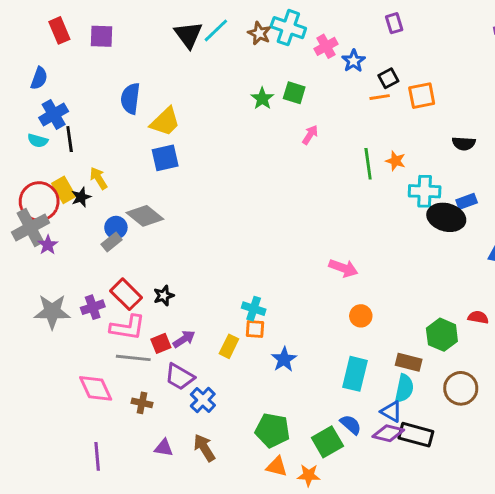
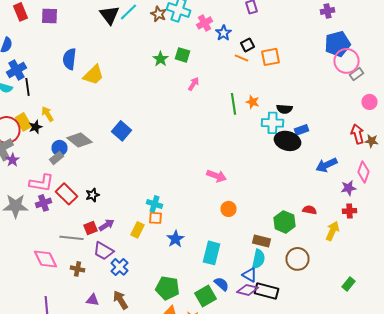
orange line: (380, 97) -> (242, 58), turned 32
black semicircle: (464, 143) -> (284, 109), moved
blue square: (165, 158) -> (122, 131), moved, turned -36
pink L-shape: (128, 327) -> (42, 183), moved
cyan rectangle: (355, 374) -> (212, 253), moved

